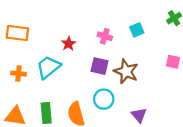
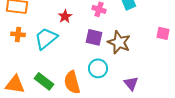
orange cross: (18, 74) -> (18, 34), moved
green rectangle: (46, 113) -> (44, 81), turned -48

